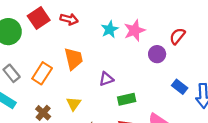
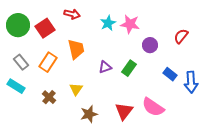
red square: (39, 18) -> (45, 28), moved
pink star: (135, 30) -> (130, 24), turned 30
red semicircle: (177, 36) -> (181, 36), moved
green rectangle: (127, 99) -> (129, 68), moved, turned -42

